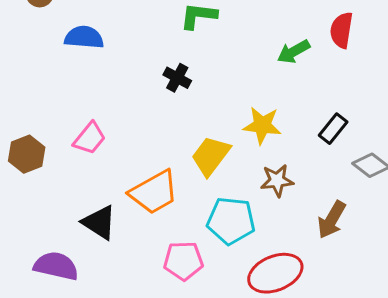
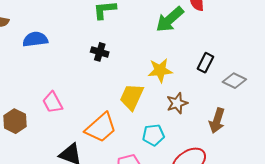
green arrow: (294, 52) -> (170, 19), size x1.4
pink trapezoid: (90, 138) -> (53, 102), turned 125
cyan pentagon: (231, 221) -> (153, 135), size x0.7

